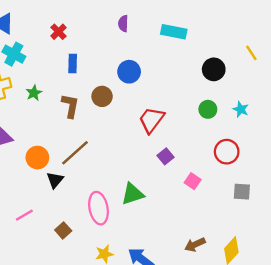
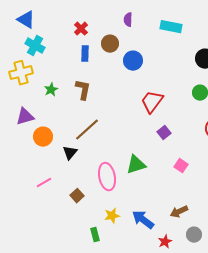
red cross: (59, 32) -> (81, 29), moved
green star: (34, 93) -> (51, 90), moved
brown circle: (102, 96) -> (110, 44), moved
orange circle: (37, 158) -> (43, 137), moved
pink square: (193, 181) -> (181, 166), moved
brown arrow: (195, 245) -> (179, 212), moved

